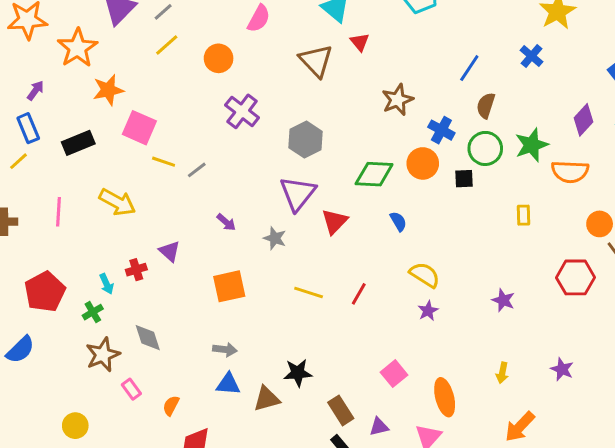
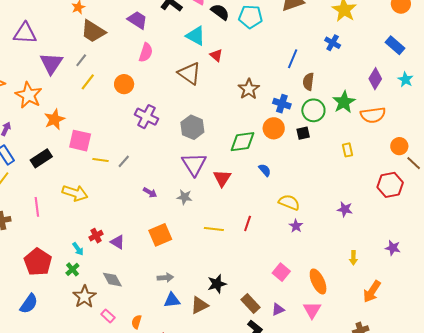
purple triangle: (170, 251) -> (118, 242), moved

